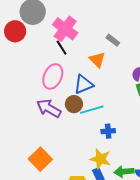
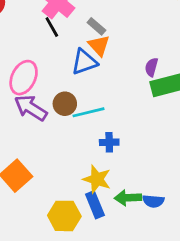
gray rectangle: (113, 40) -> (96, 26), moved
pink ellipse: (53, 76) -> (24, 78), moved
blue triangle: (84, 84) -> (84, 62), moved

